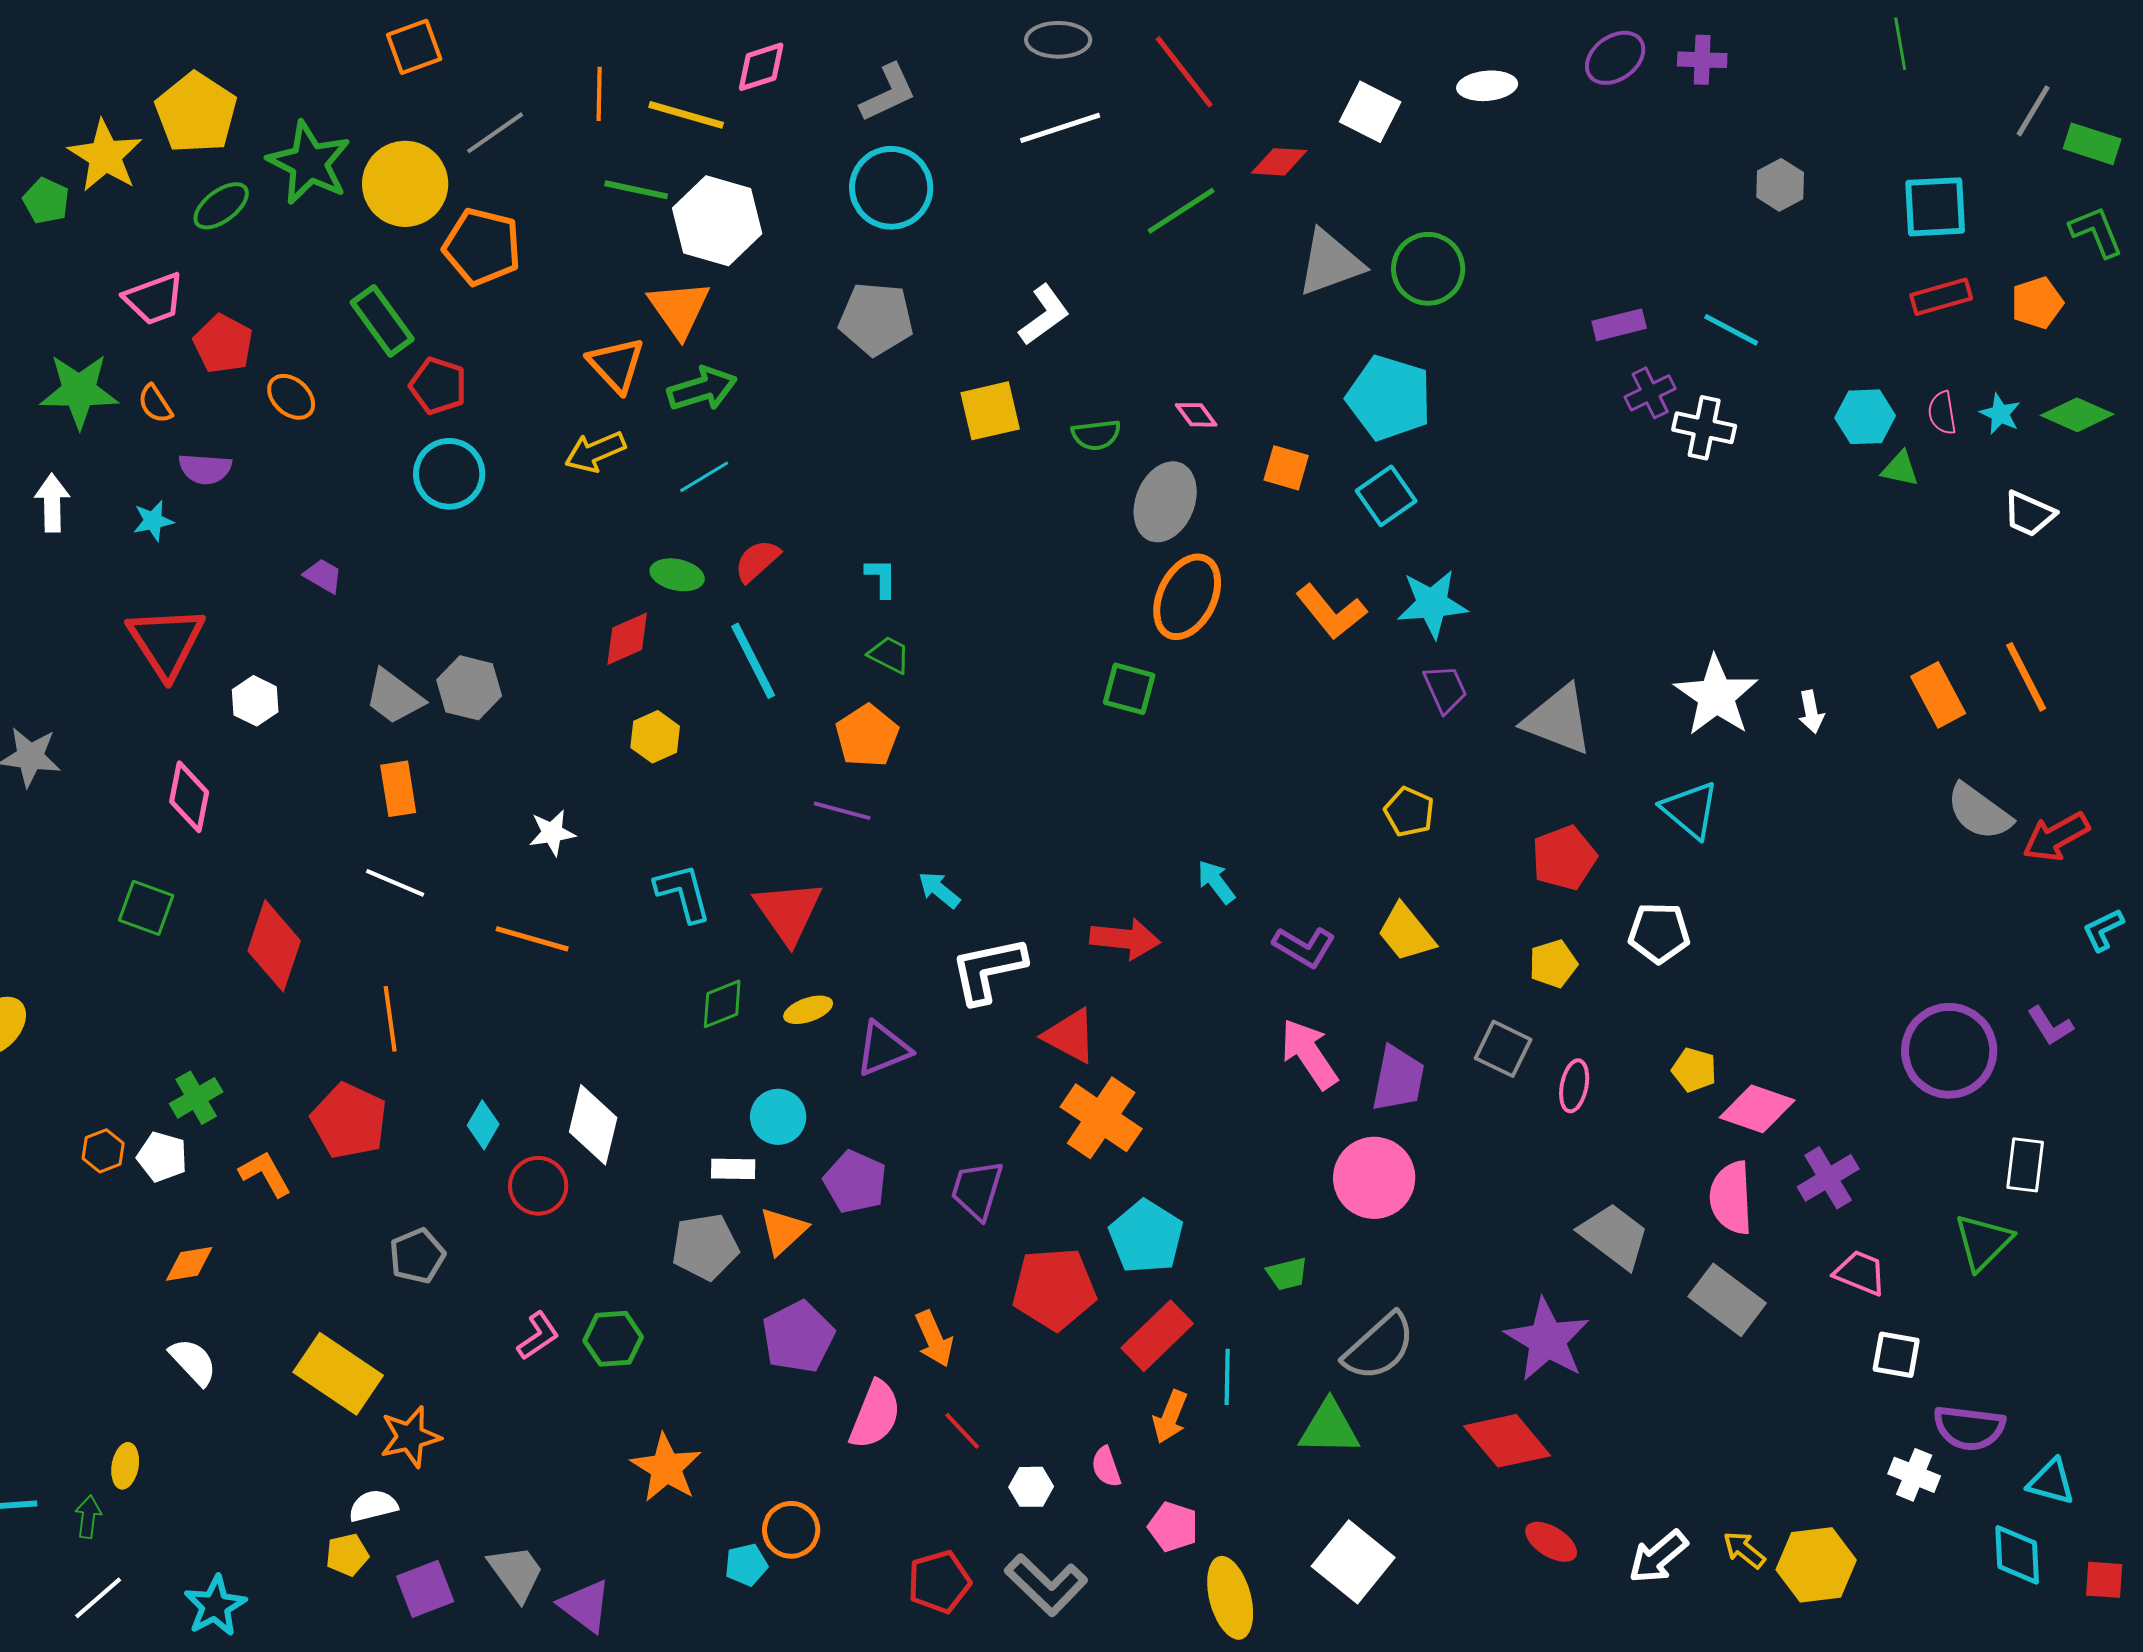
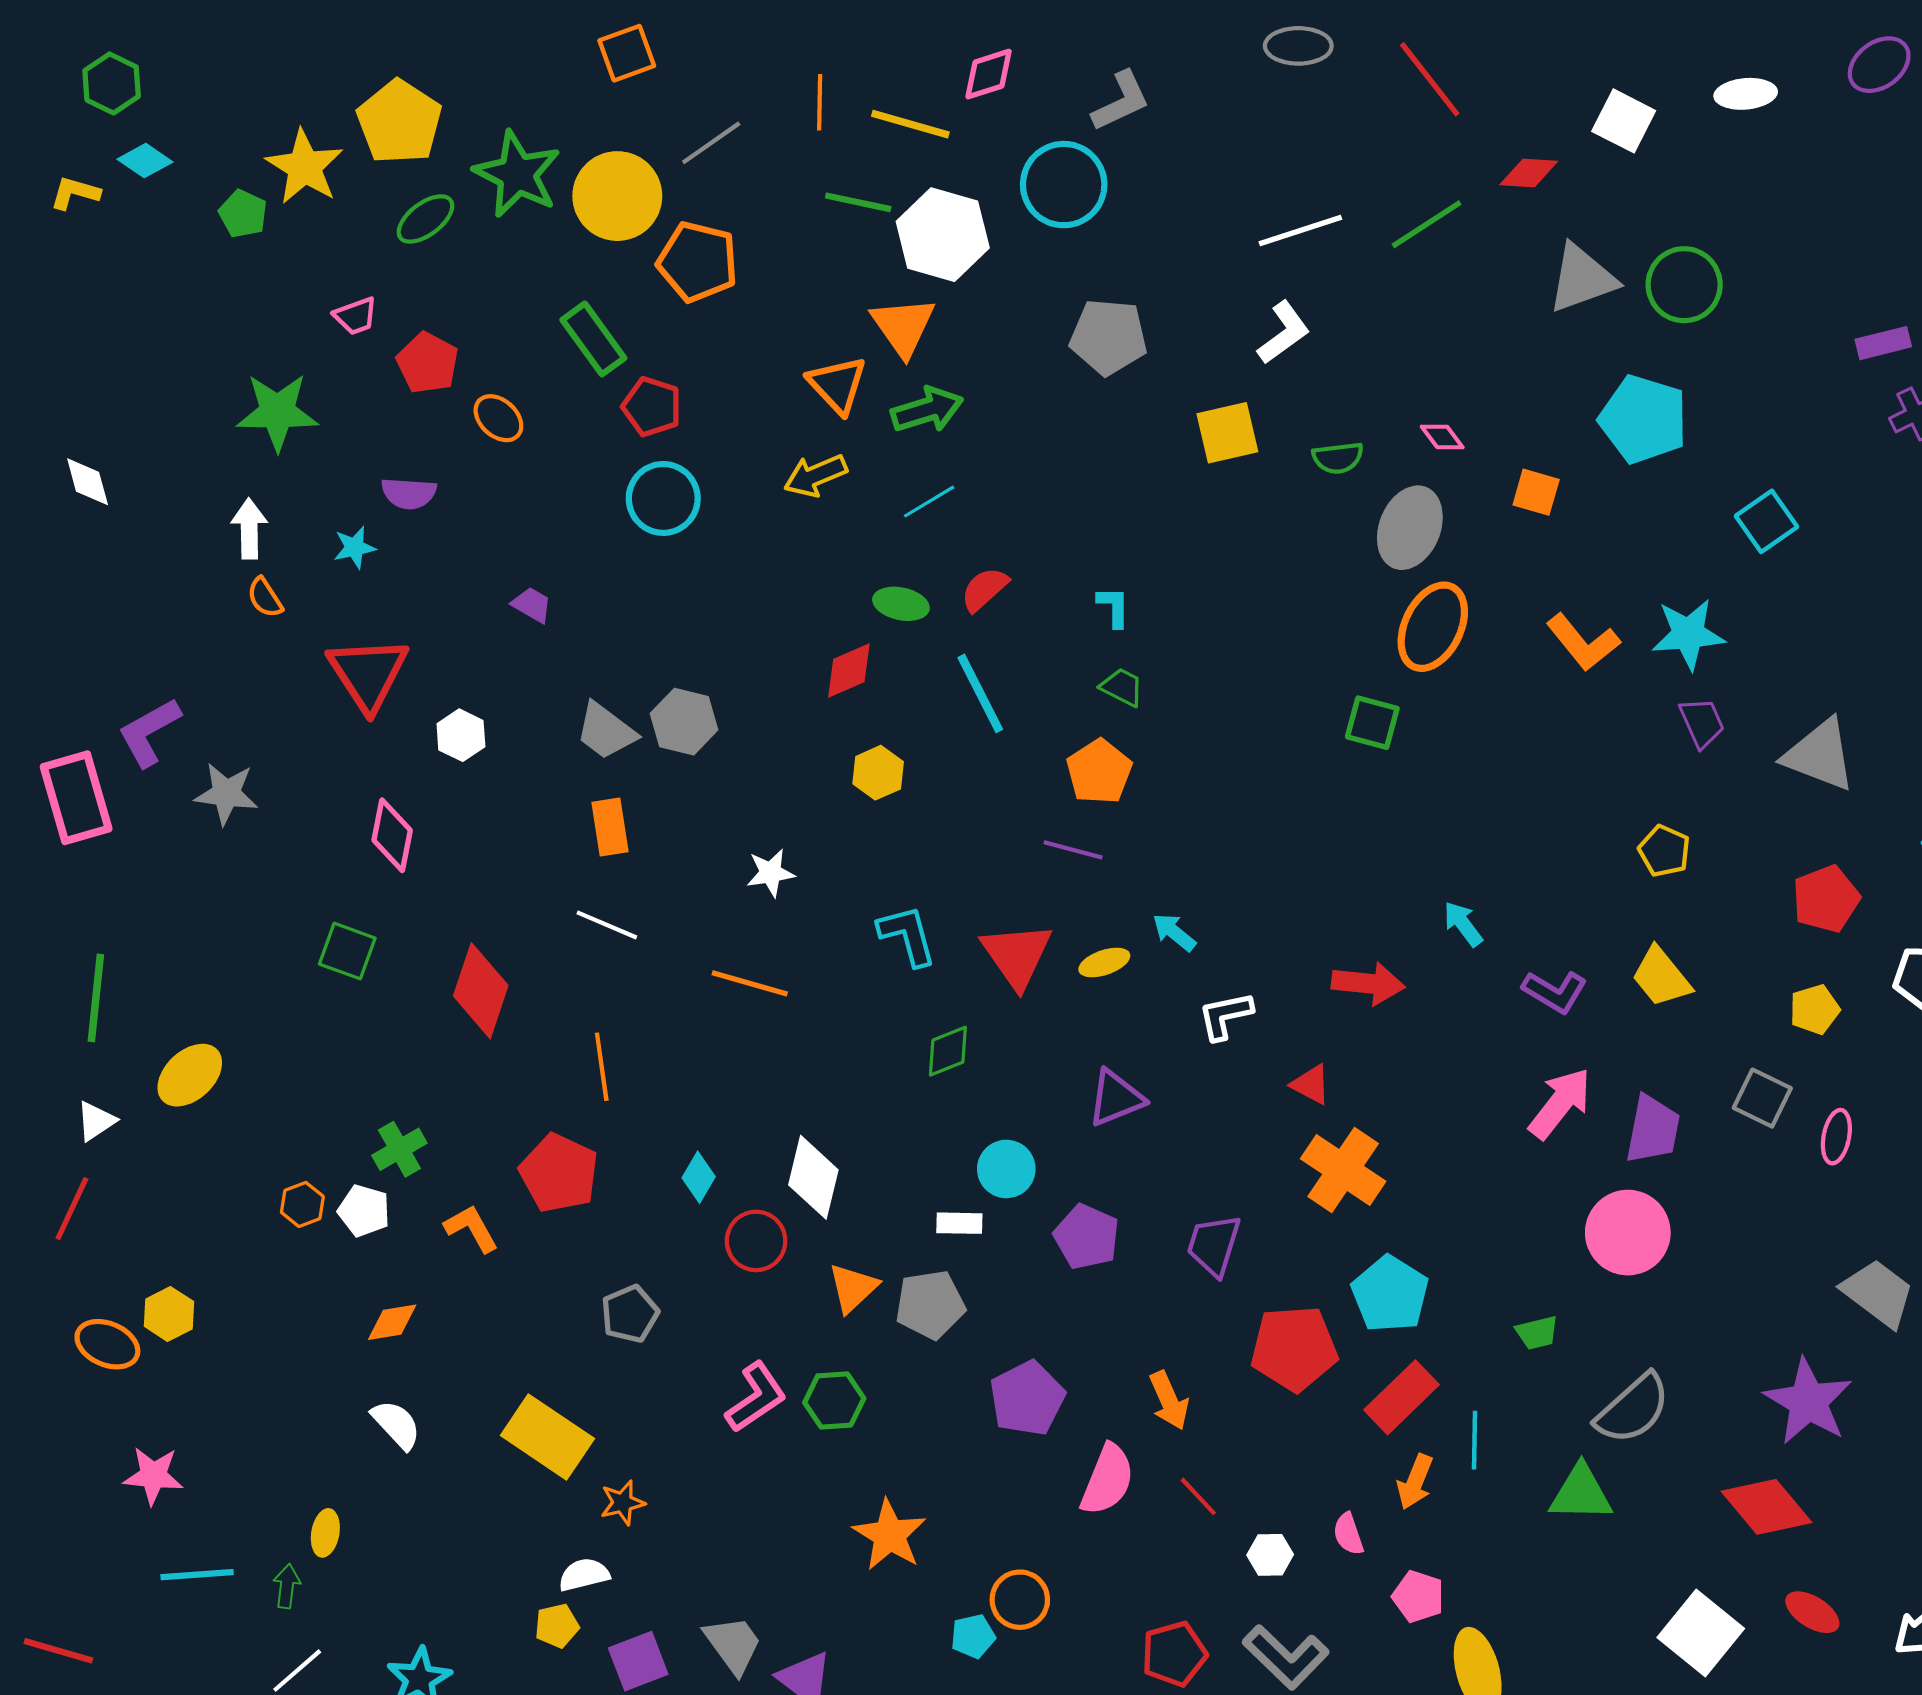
white line: (1060, 128) -> (1300, 230), moved
cyan circle: (891, 188) -> (1064, 185), moved
pink trapezoid: (154, 299) -> (356, 316), size x0.7
orange semicircle: (155, 404) -> (265, 598), moved
cyan square: (1386, 496) -> (1767, 521), moved
white L-shape: (988, 970) -> (1225, 1016), size x0.7
yellow ellipse: (808, 1010) -> (1104, 962), moved
red triangle: (1070, 1036) -> (1311, 1085), size x0.7
pink arrow: (1309, 1054) -> (1560, 1103), turned 72
orange triangle: (783, 1231) -> (853, 1288), moved
pink L-shape: (538, 1336) -> (756, 1397), size x1.4
orange star: (410, 1437) -> (623, 1503), size x0.7
white square: (1353, 1562) -> (1701, 1633), moved

